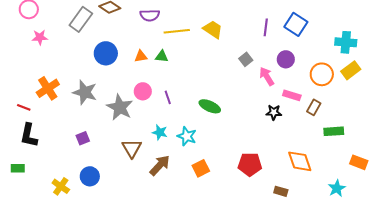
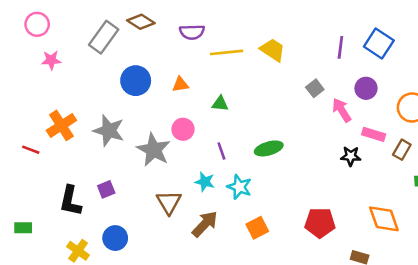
green triangle: (162, 56) -> (220, 104), moved
purple line: (168, 97) -> (221, 151), moved
green ellipse: (210, 106) -> (269, 148), turned -40
black L-shape: (29, 135) -> (70, 201), moved

